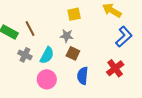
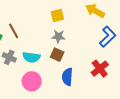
gray star: (67, 36) -> (58, 36), moved
cyan semicircle: (47, 55) -> (31, 57), turned 72

